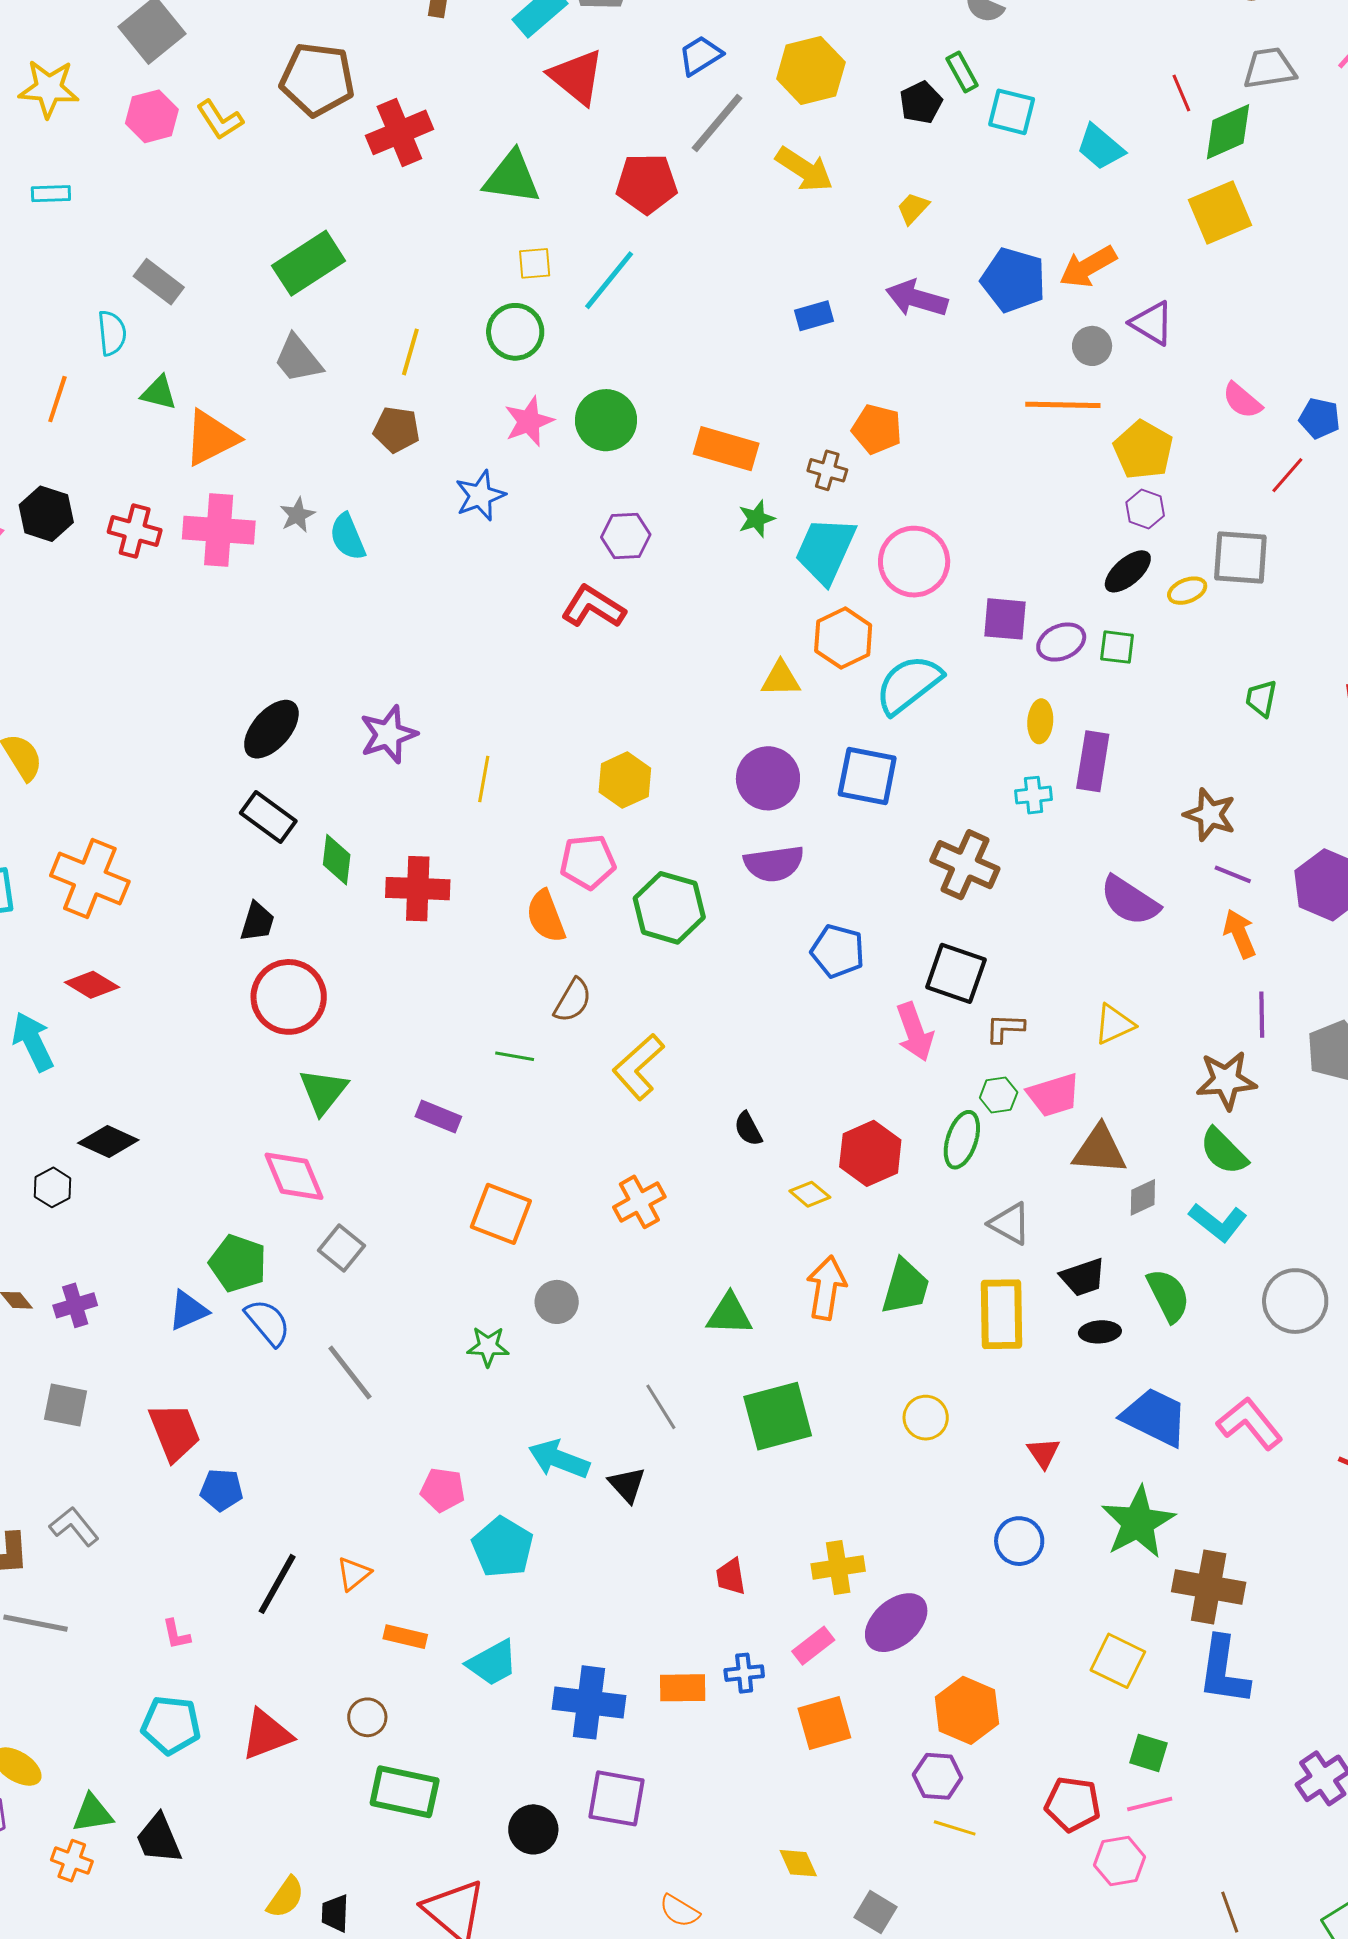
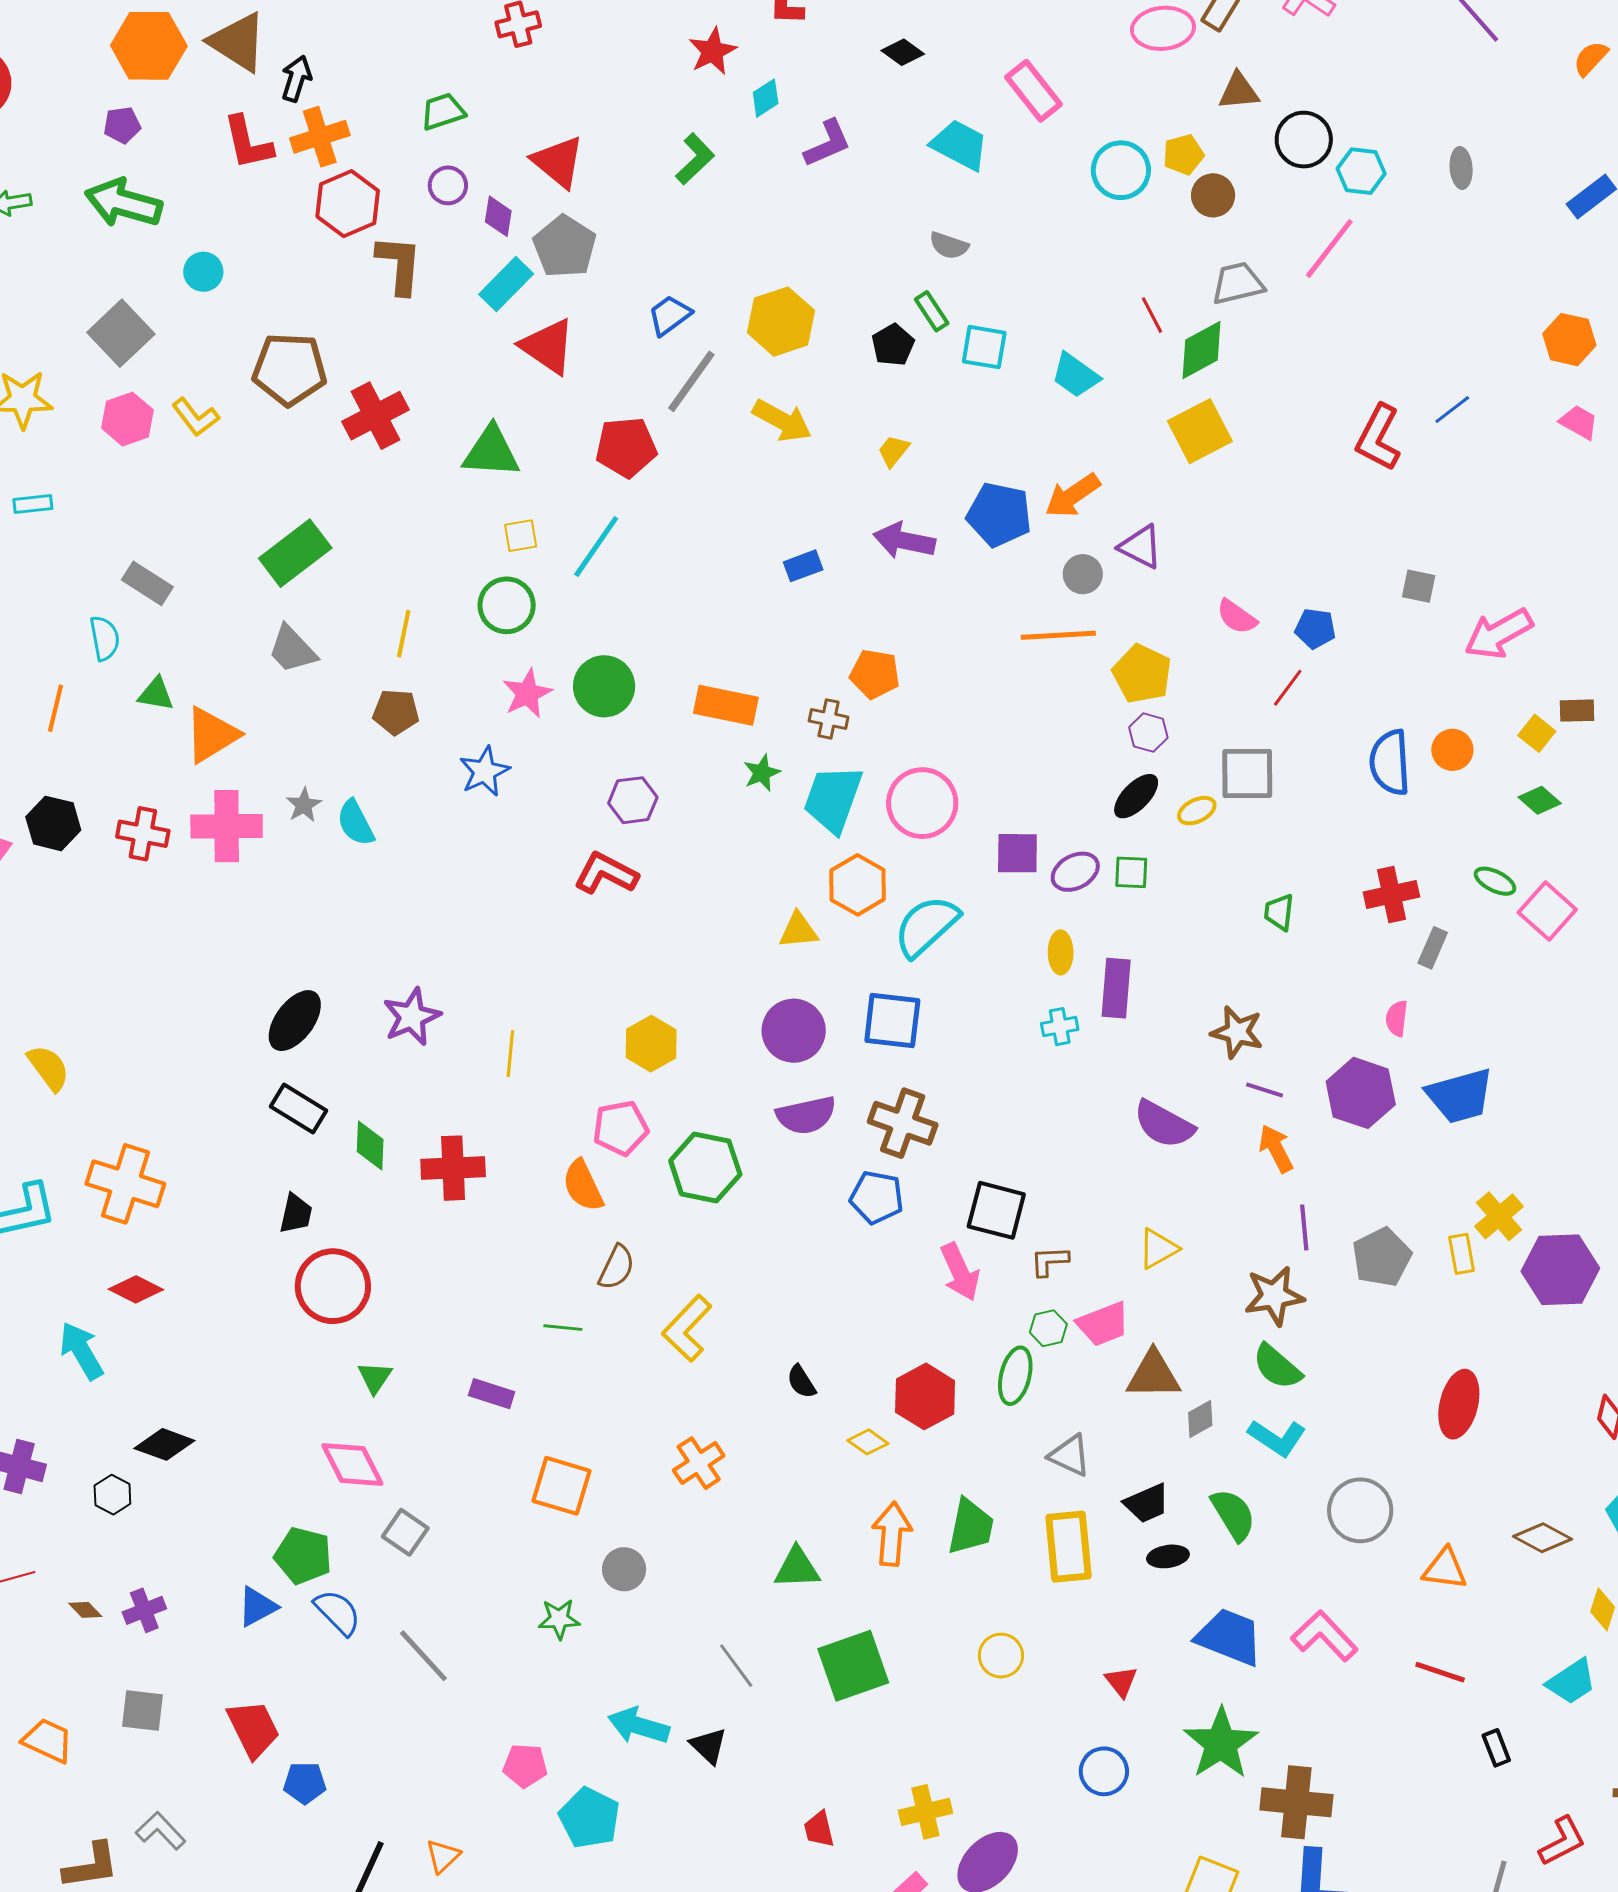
brown cross: (965, 865) -> (903, 1123), moved
green triangle: (323, 1091) -> (375, 1378), size x0.7

